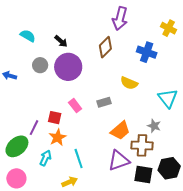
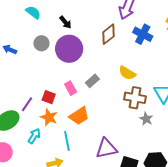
blue cross: (147, 52) -> (143, 34), moved
gray rectangle: (104, 102) -> (92, 81), moved, turned -32
orange trapezoid: (120, 130) -> (79, 116), moved
orange star: (58, 137) -> (49, 117), turned -30
brown cross: (142, 145) -> (135, 98), moved

